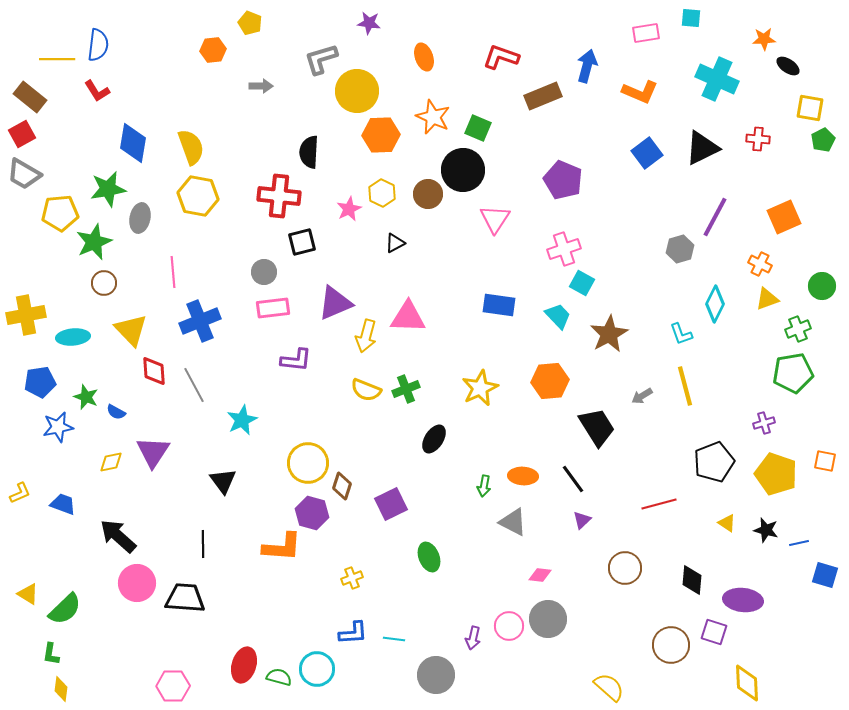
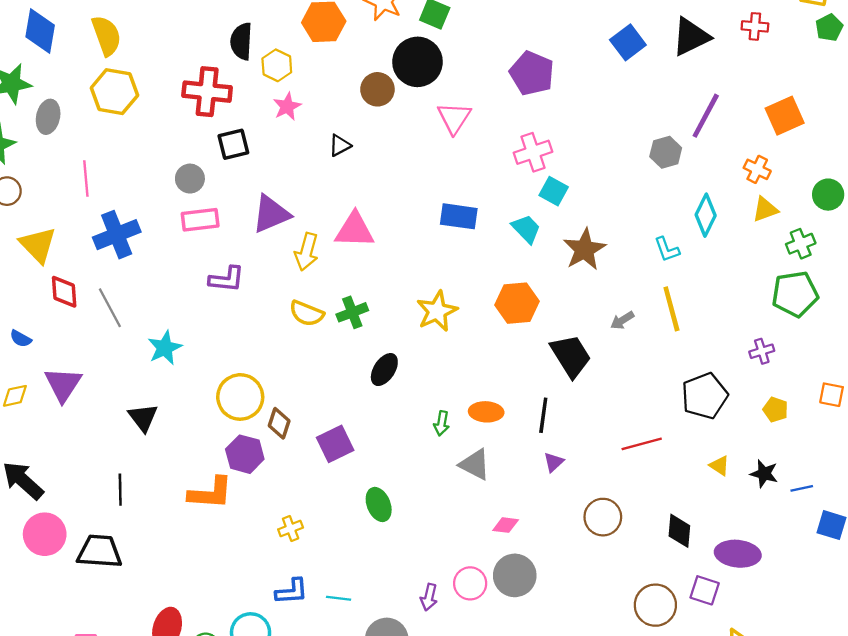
yellow hexagon: (382, 193) -> (277, 65), moved
yellow pentagon: (776, 474) -> (775, 410), size x0.5
black line: (573, 479) -> (543, 415), turned 44

